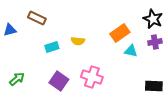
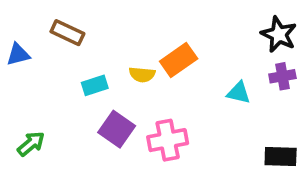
orange rectangle: (120, 33) -> (179, 60), moved
pink cross: (92, 77) -> (168, 140), turned -30
purple square: (59, 81) -> (117, 129), moved

